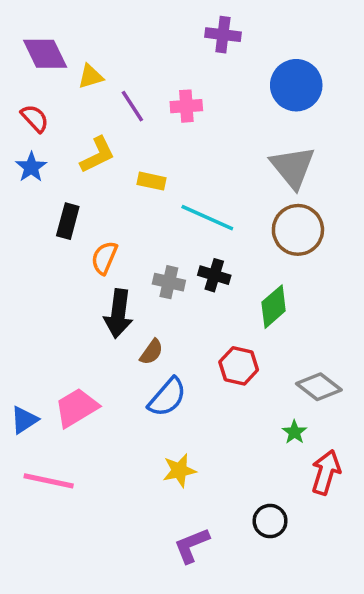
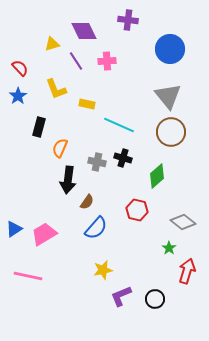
purple diamond: (45, 54) -> (84, 31), moved
yellow L-shape: (97, 155) -> (56, 89), turned 95
blue triangle: (24, 420) -> (14, 229), moved
purple L-shape: (192, 545) -> (121, 296), moved

